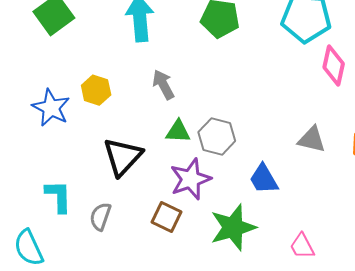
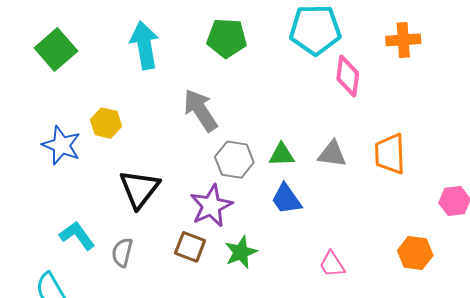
gray arrow: (163, 85) -> (201, 110), moved, size x1.4
green triangle: (178, 131) -> (282, 155), moved
cyan L-shape: (58, 196) -> (77, 236), turned -30
green star: (233, 227) -> (241, 252), moved, size x0.7

